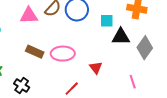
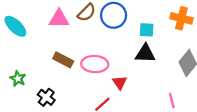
black triangle: (121, 37) -> (145, 54), moved
red triangle: (96, 68) -> (120, 83), moved

